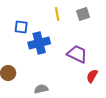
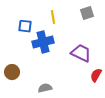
yellow line: (57, 14) -> (53, 17), moved

